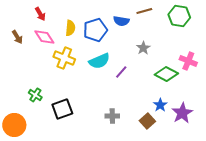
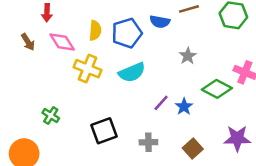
red arrow: (40, 14) -> (47, 13), moved, turned 32
purple line: (121, 72) -> (161, 103), moved
blue star: (160, 105) -> (184, 107), moved
black square: (62, 109) -> (104, 131), moved
purple star: (182, 113) -> (237, 138), turned 30

